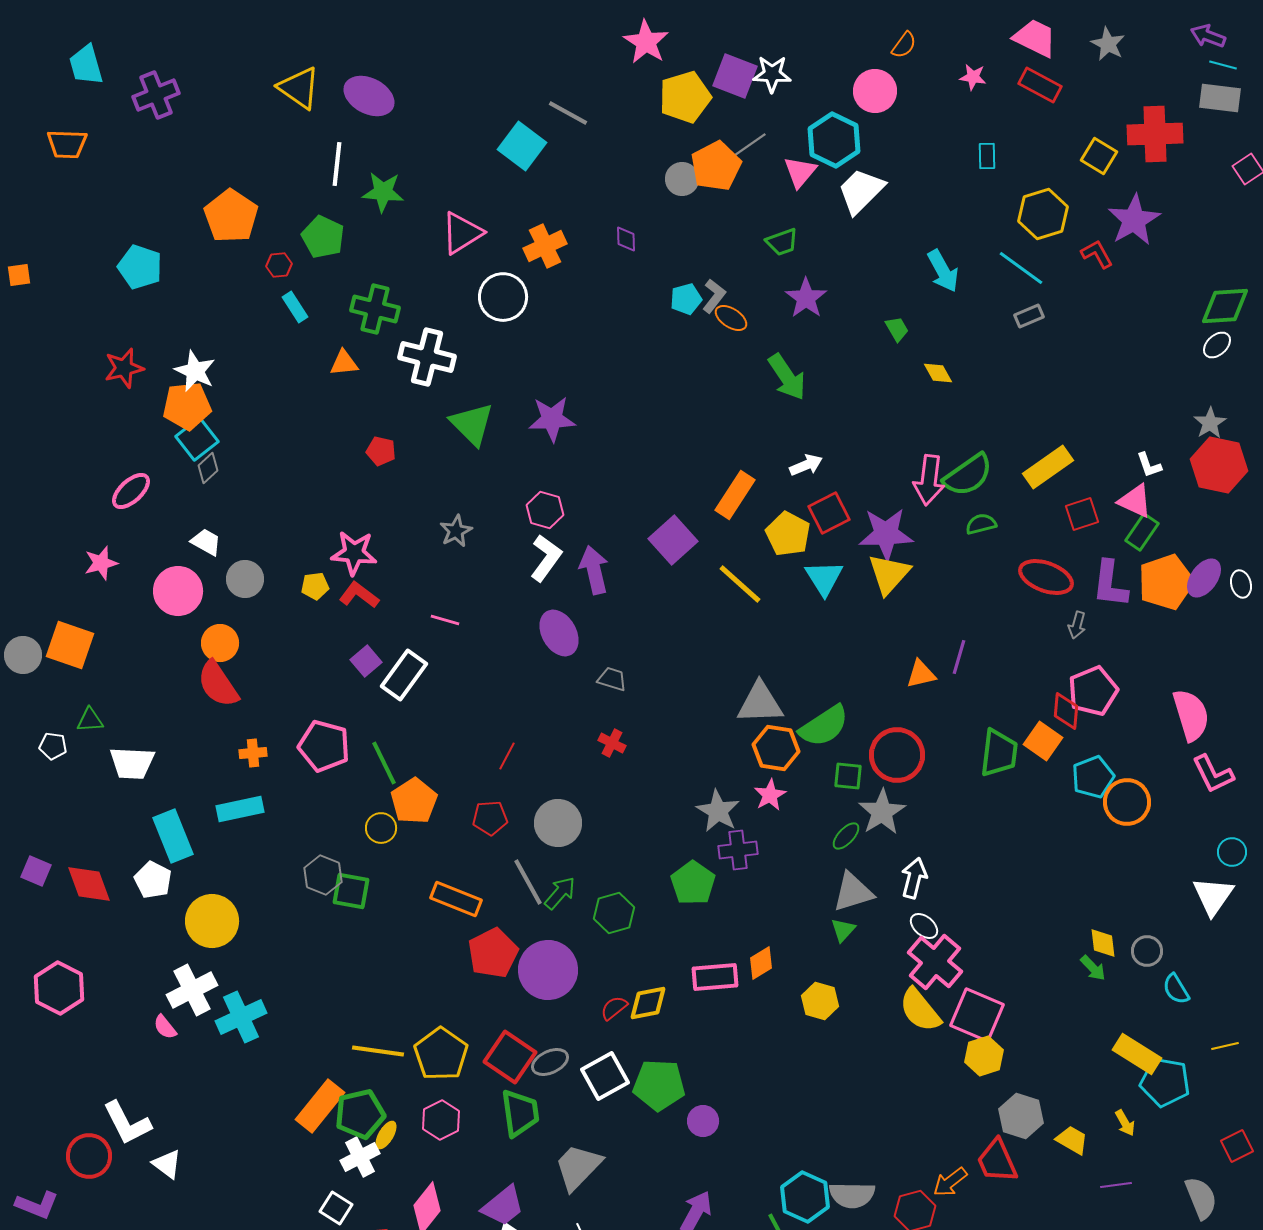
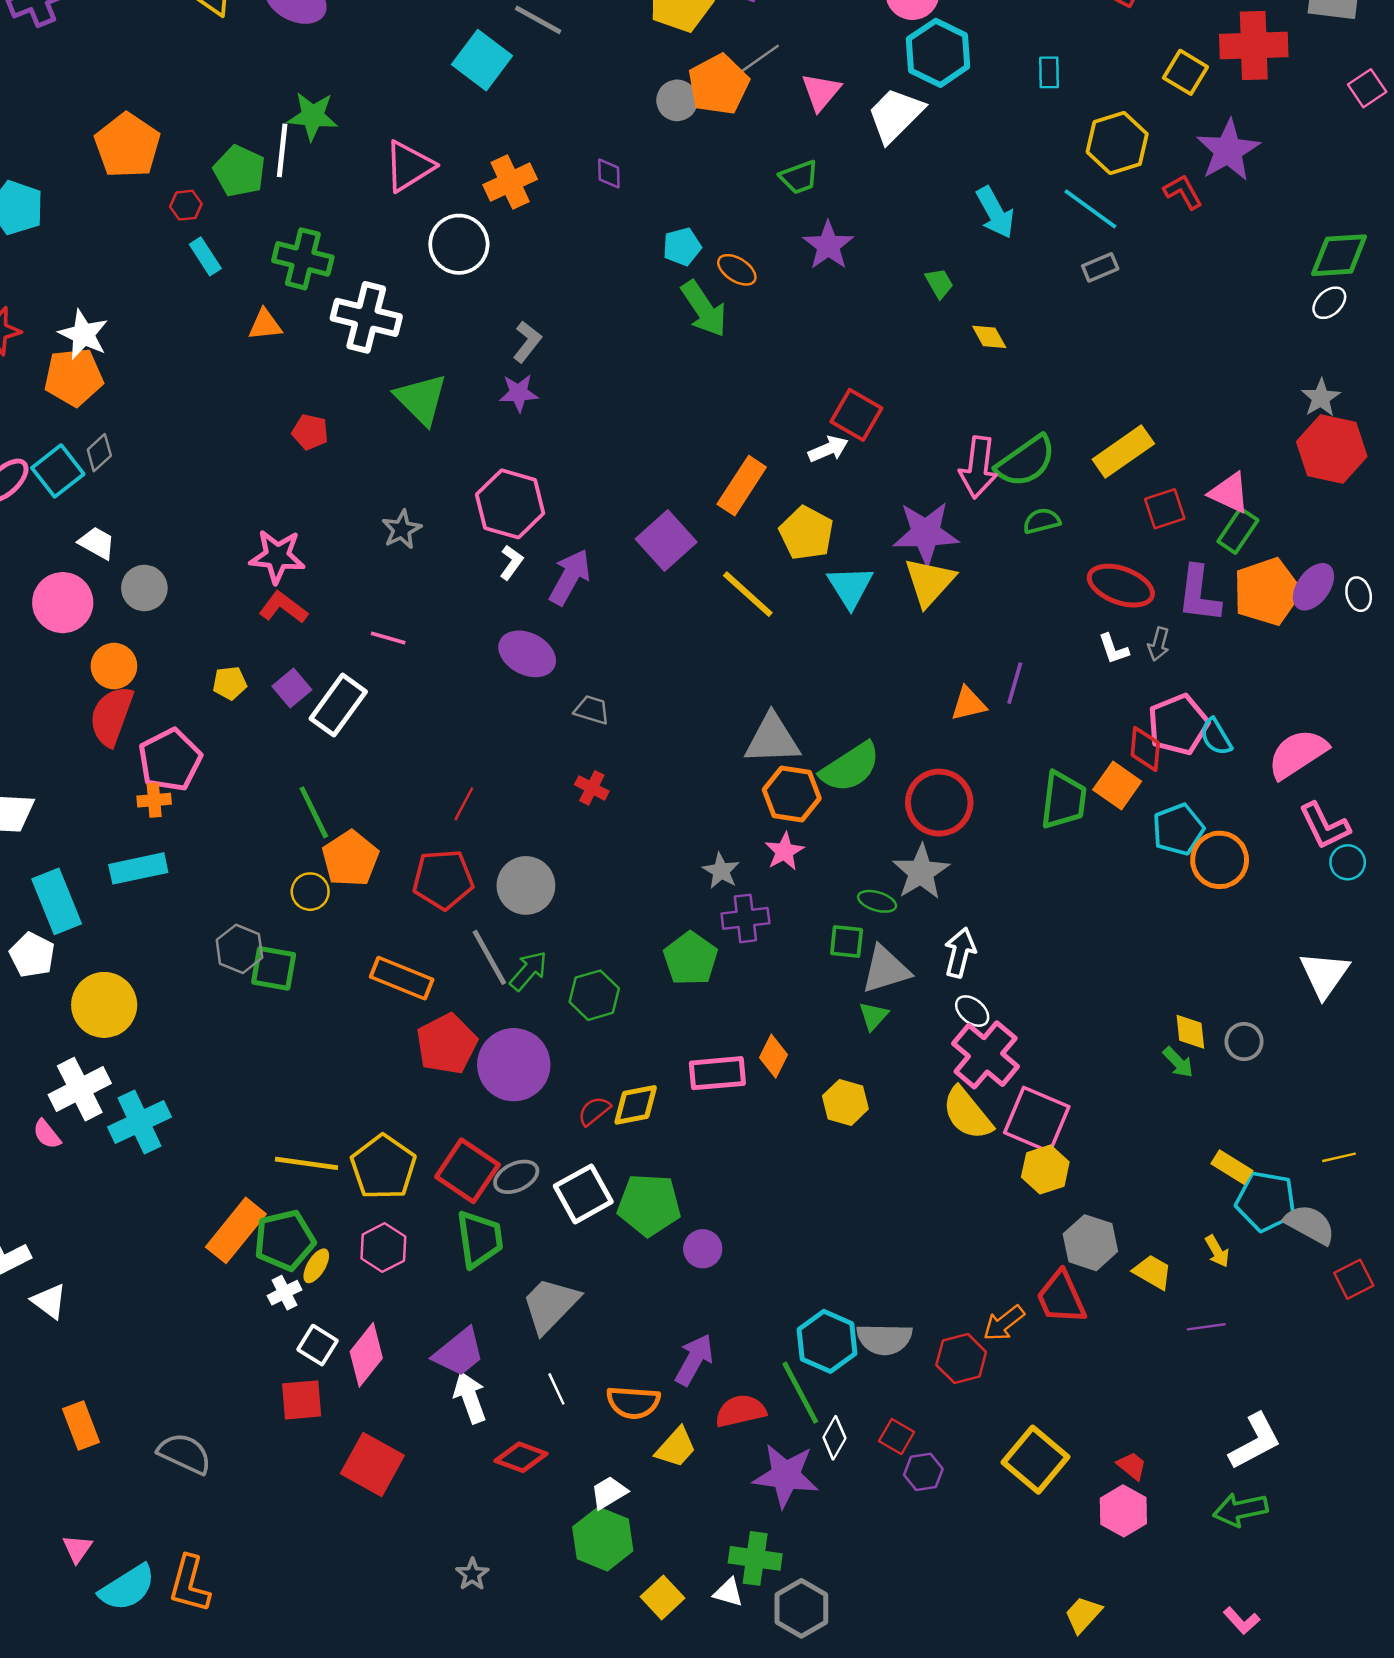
cyan hexagon: (834, 140) -> (938, 53), moved
white line: (337, 164) -> (282, 150), moved
gray L-shape: (714, 296) -> (527, 342), moved
green arrow: (787, 377) -> (704, 309), moved
purple star: (552, 419) -> (519, 393), size x0.7
cyan square: (197, 439) -> (58, 471), moved
white L-shape: (1149, 465) -> (1114, 649), moved
pink hexagon: (545, 510) -> (510, 504), size x1.5
red square: (829, 513) -> (856, 415), moved, turned -33
white L-shape: (546, 558) -> (511, 562), size x0.6
purple arrow: (594, 570) -> (570, 577), turned 42
yellow pentagon: (315, 586) -> (230, 683), moved
purple ellipse: (559, 633) -> (527, 654), turned -33
red semicircle: (218, 684) -> (111, 716), turned 54
pink semicircle: (1191, 715) -> (1298, 754), turned -106
pink pentagon: (324, 746) -> (170, 760), moved, turned 30
green square: (848, 776) -> (847, 942), moved
gray star: (718, 811) -> (721, 871), size x0.7
red pentagon: (490, 818) -> (443, 879), size x1.4
green ellipse: (846, 836) -> (877, 901), turned 64
cyan circle: (1232, 852) -> (1348, 862), moved
orange diamond: (761, 963) -> (773, 1056), turned -32
cyan semicircle: (1176, 989) -> (1216, 737), moved
yellow rectangle: (1137, 1054) -> (1232, 1167), size x0.7
white cross: (360, 1157) -> (285, 1293), size x0.7
gray semicircle: (1201, 1198) -> (1310, 1224), moved, turned -39
white square: (336, 1208) -> (317, 1345), moved

